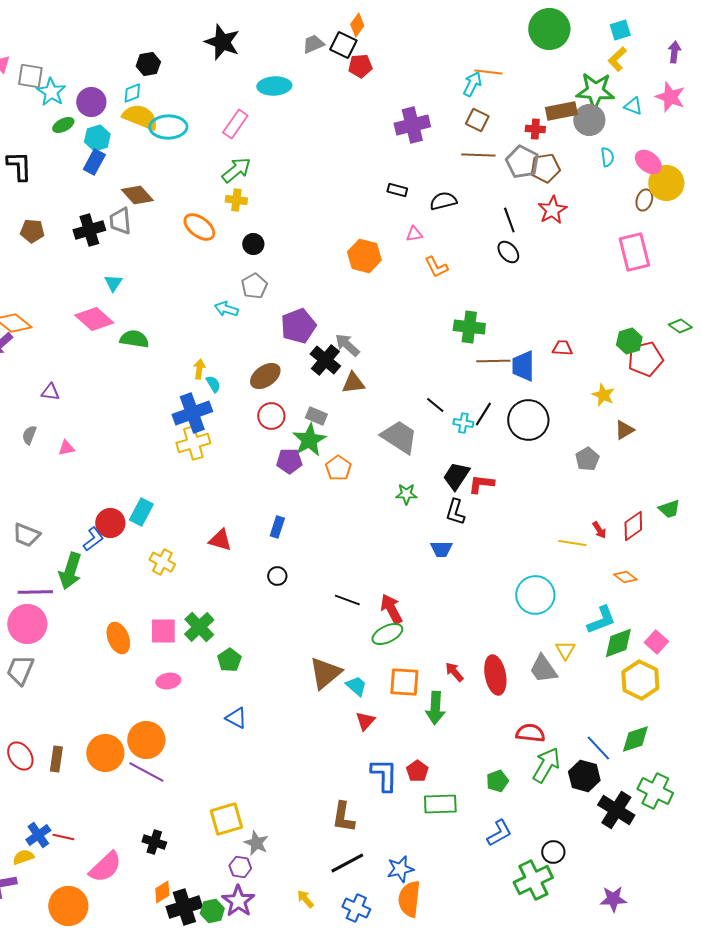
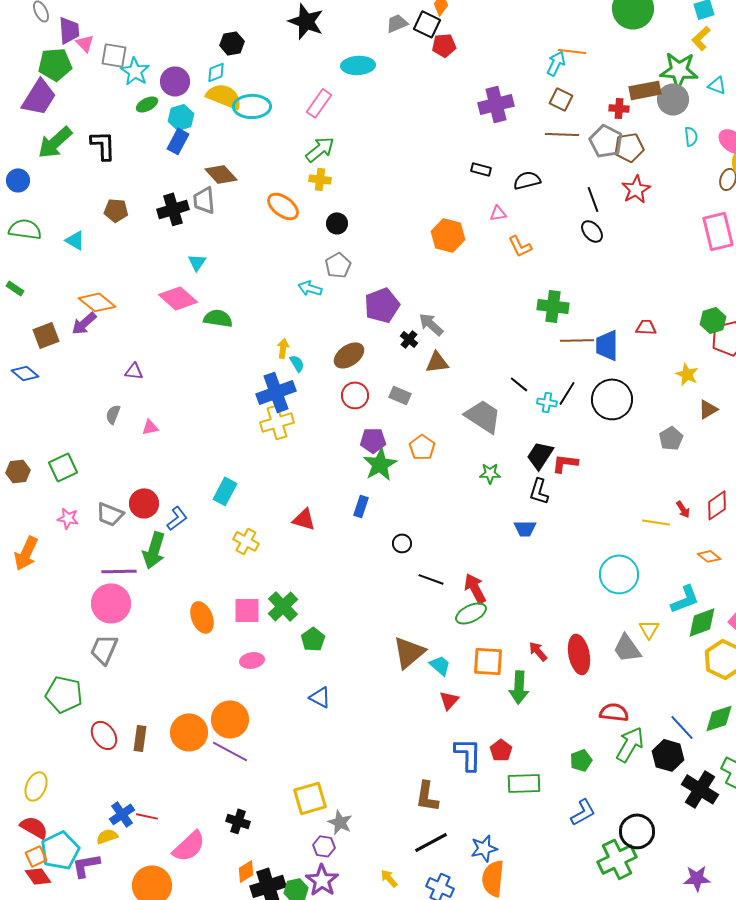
black cross: (325, 360) -> (409, 339), size x0.6
green star: (309, 440) -> (380, 464), moved
red circle: (110, 523) -> (144, 503), moved
black circle: (277, 576) -> (402, 543), moved
black circle: (553, 852) -> (637, 831), size x1.5

